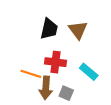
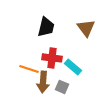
brown triangle: (78, 30) -> (86, 28), moved
cyan rectangle: (89, 72) -> (73, 67), moved

